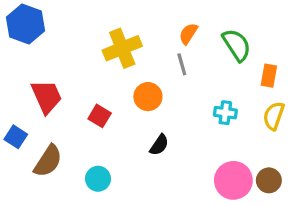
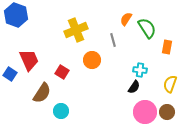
orange semicircle: (188, 34) -> (126, 19), moved
yellow semicircle: (274, 116) -> (170, 84), moved
blue square: (16, 137) -> (10, 74), moved
black semicircle: (159, 145) -> (134, 87), moved
brown semicircle: (48, 161) -> (42, 93), moved

